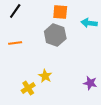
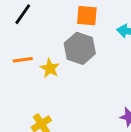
yellow star: (45, 76) -> (50, 68), moved

